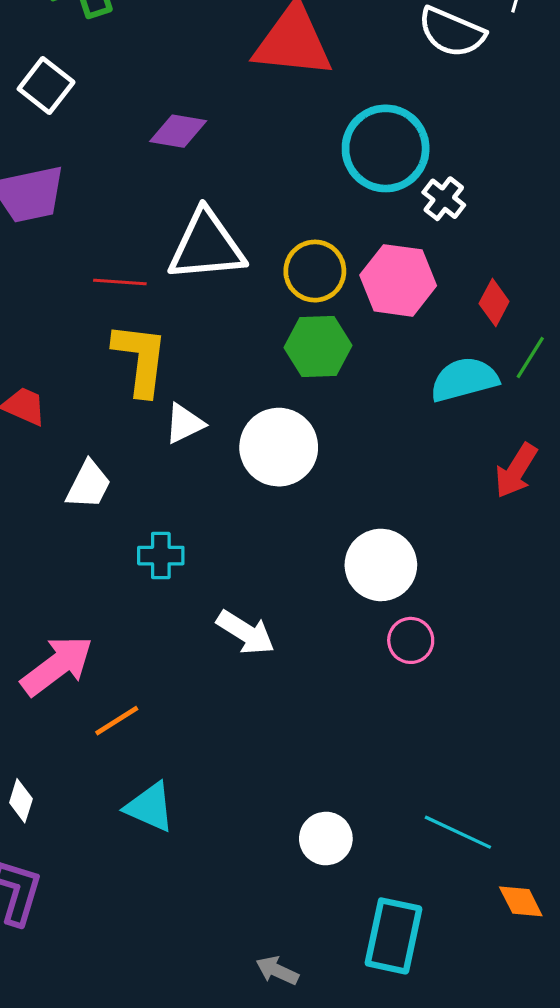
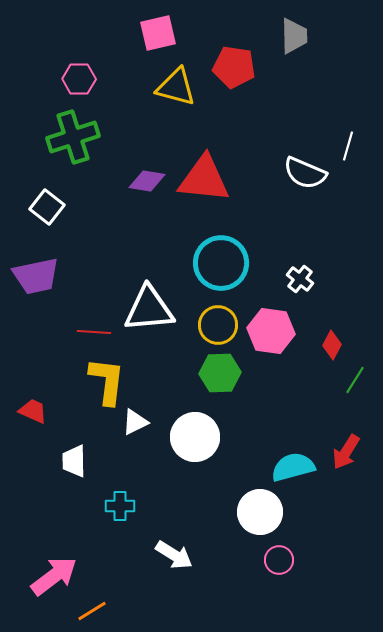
purple diamond: (178, 131) -> (147, 181), moved
cyan circle: (386, 148) -> (221, 263), moved
cyan semicircle: (464, 379) -> (293, 467), moved
white trapezoid: (88, 485) -> (74, 461), turned 152

